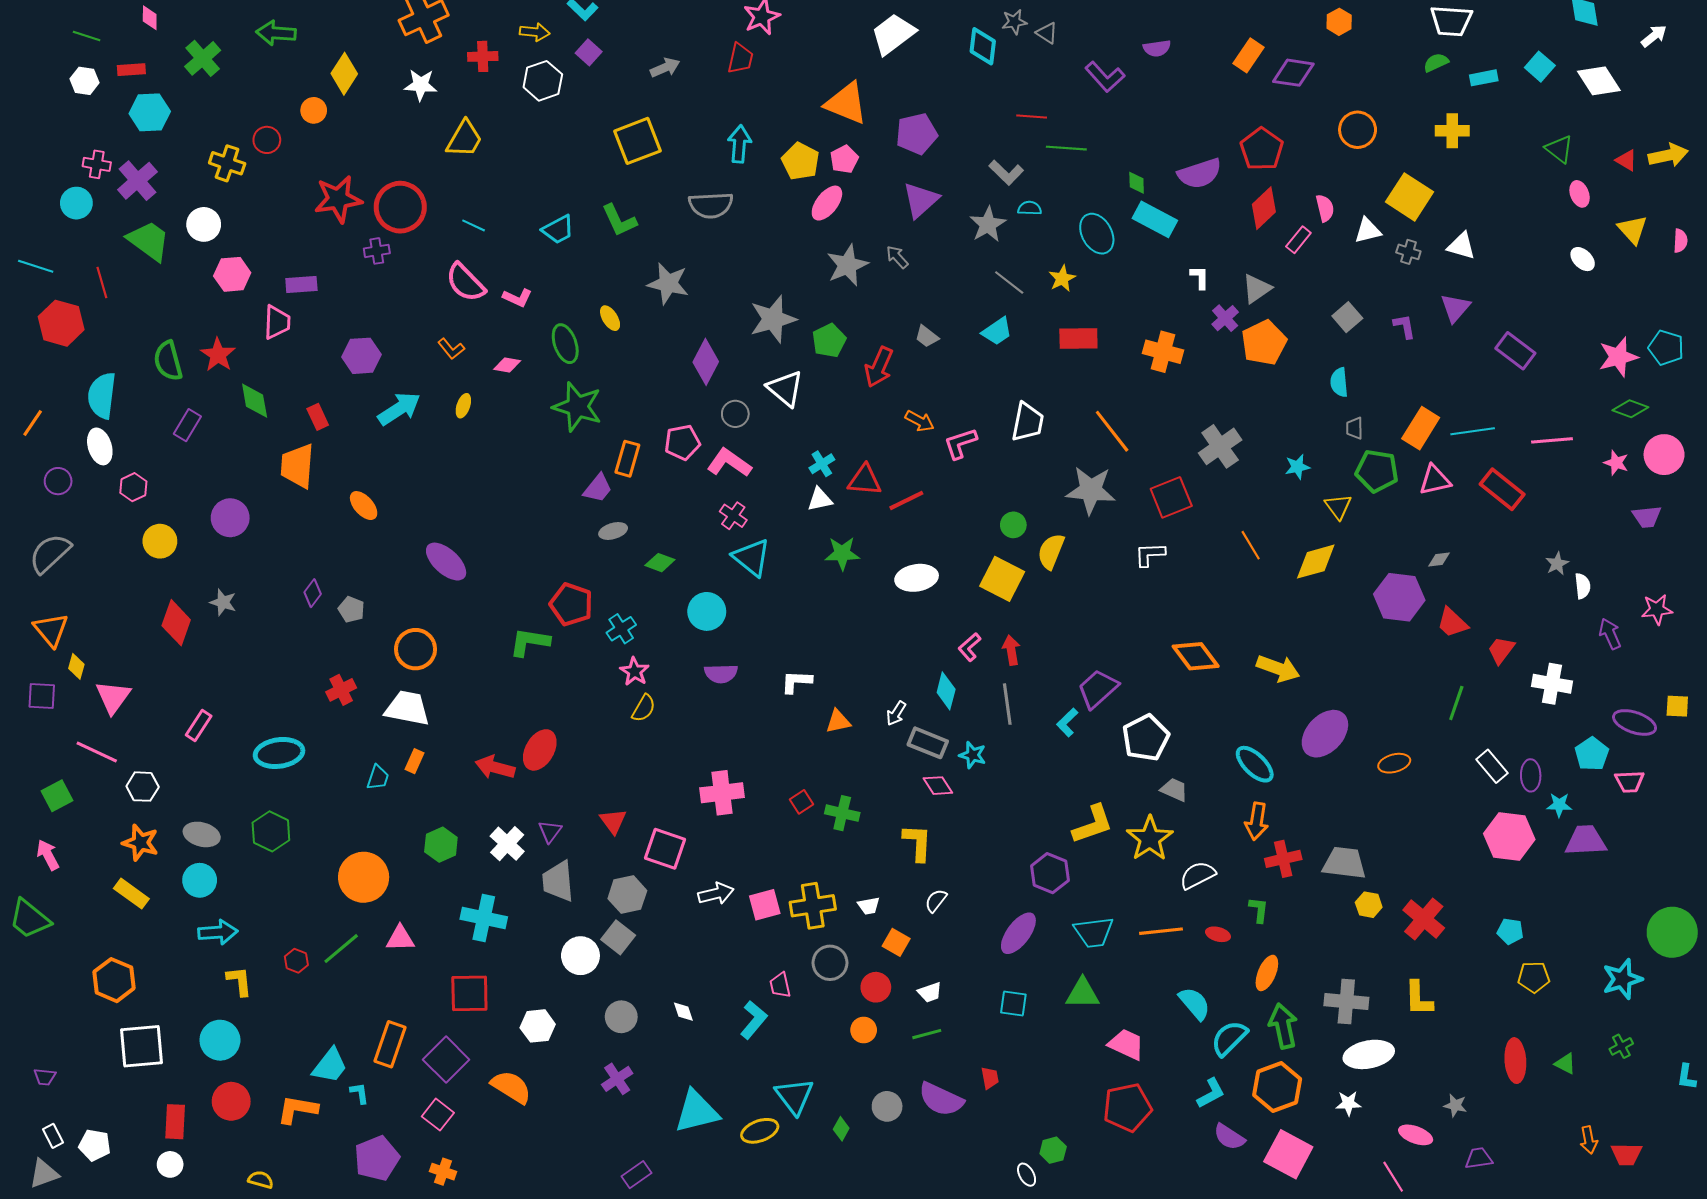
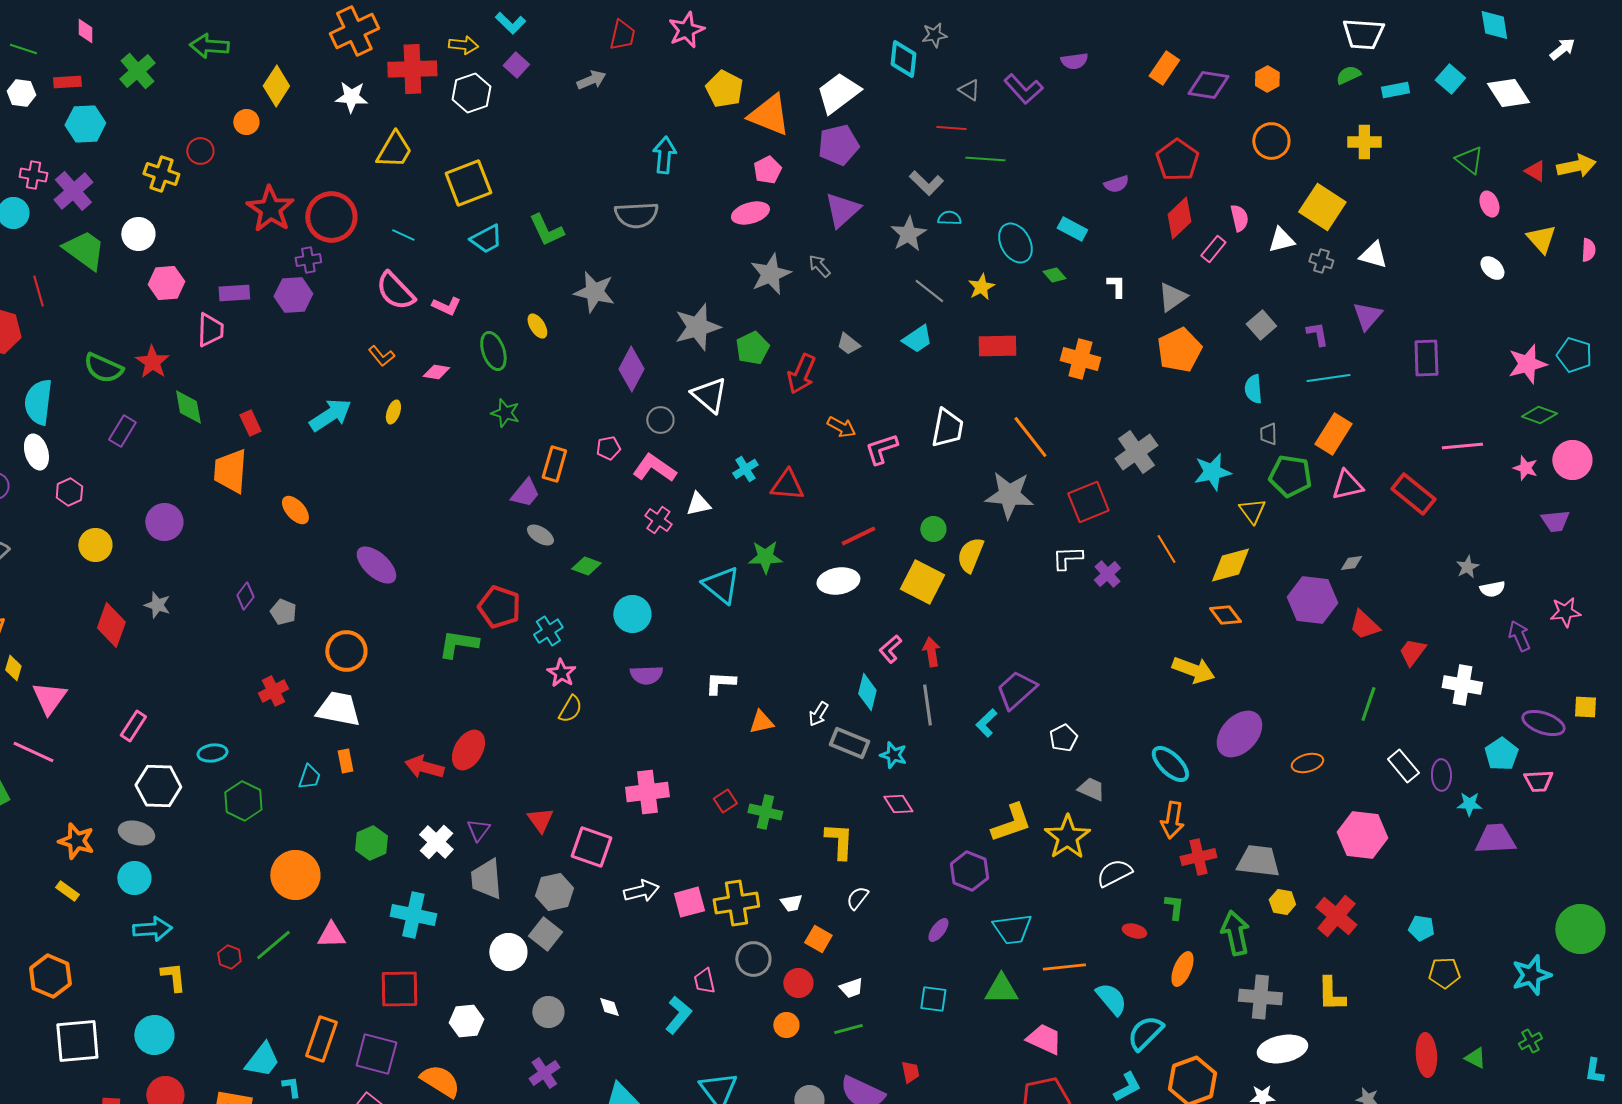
orange hexagon: (1339, 22) -> (1267, 79), moved
gray triangle: (1047, 33) -> (969, 90), moved
white trapezoid: (893, 34) -> (838, 93), moved
red cross: (483, 56) -> (412, 69), size x1.6
red trapezoid: (740, 58) -> (622, 35), moved
yellow square: (638, 141) -> (468, 183), moved
yellow pentagon: (800, 161) -> (724, 89), moved
purple semicircle: (1200, 174) -> (1116, 184), size x0.6
green diamond: (1137, 183) -> (1054, 275), moved, turned -40
red star: (338, 199) -> (270, 209), turned -30
pink ellipse: (827, 203) -> (750, 213), turned 36
cyan rectangle: (1155, 219) -> (1072, 229), size x0.7
purple cross: (1225, 318) -> (1107, 574), moved
purple rectangle: (1515, 351) -> (1426, 358), turned 51
purple hexagon: (362, 356) -> (293, 295), moved
green semicircle: (168, 361) -> (103, 368), turned -51
green star: (577, 407) -> (505, 413), size x0.6
cyan line: (1473, 431) -> (1328, 378), moved
pink pentagon: (682, 442) -> (608, 448), size x0.7
cyan star: (1297, 467) -> (1212, 472), size x1.5
white triangle: (820, 499) -> (698, 504), moved
red line: (906, 500) -> (858, 536), moved
gray ellipse: (613, 531) -> (540, 535), turned 48
cyan triangle: (752, 557) -> (721, 585), moved
white semicircle: (1583, 586) -> (1492, 589), turned 85
orange diamond: (1196, 656) -> (1225, 615), moved, size x0.7
white pentagon: (1146, 738) -> (1063, 738), size x0.6
cyan ellipse: (279, 753) -> (212, 753), size x0.6
orange rectangle: (414, 761) -> (345, 761), turned -35
pink diamond: (938, 786) -> (898, 804), moved
white hexagon: (143, 787) -> (158, 786), moved, size x1.4
green hexagon: (271, 831) -> (243, 801), moved
pink hexagon: (1509, 837) -> (1362, 835), moved
yellow rectangle: (131, 894) -> (67, 891), size x0.7
orange line: (1161, 931) -> (1064, 967), moved
purple ellipse: (1018, 933) -> (938, 930), size x0.6
green arrow: (1283, 1026) -> (1235, 933), moved
purple square: (446, 1060) -> (376, 1054), turned -30

